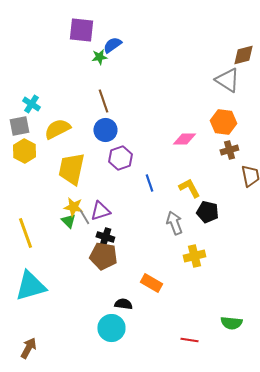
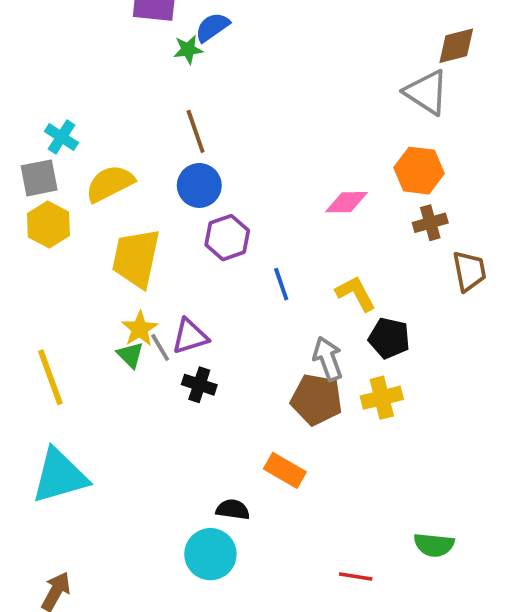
yellow star: (73, 207) -> (140, 329), turned 30
brown pentagon: (103, 256) -> (317, 400), moved
yellow cross: (194, 256) -> (382, 398), moved

